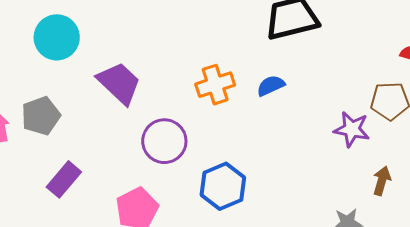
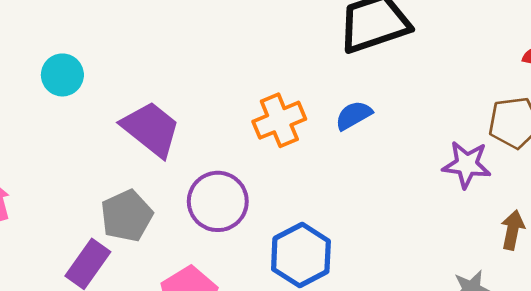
cyan circle: (57, 37) -> (62, 75), size x0.7
gray pentagon: (41, 116) -> (127, 216), moved

